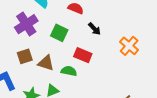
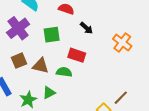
green square: (59, 33) -> (52, 35), turned -30

